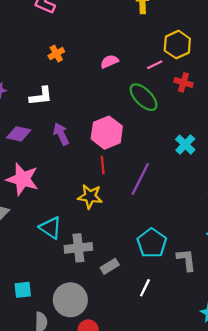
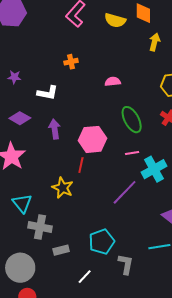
pink line: (155, 65) -> (132, 153), moved
cyan cross: (185, 145) -> (154, 169), size x1.4
purple line: (140, 179) -> (125, 192), moved

